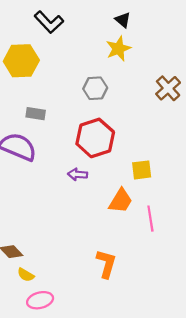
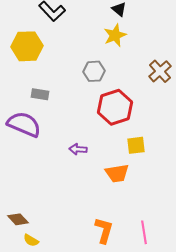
red hexagon: (95, 138) -> (115, 107), moved
orange trapezoid: (121, 201) -> (117, 173), turned 50
pink line: (150, 219) -> (144, 232), moved

